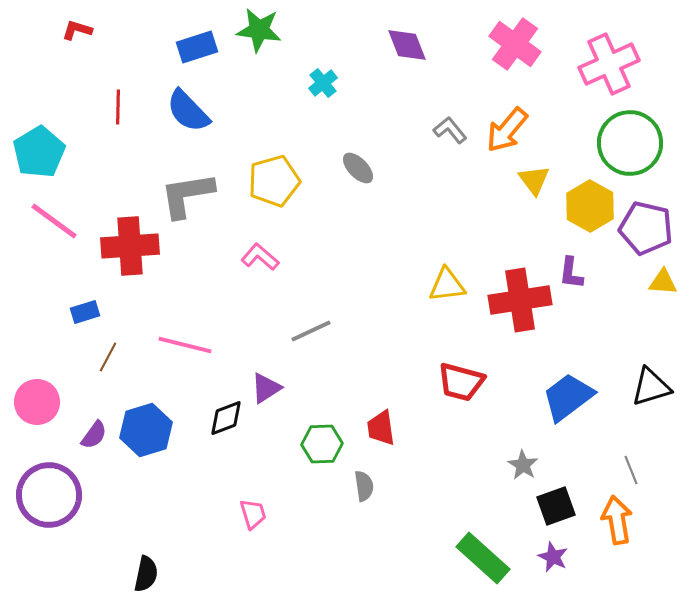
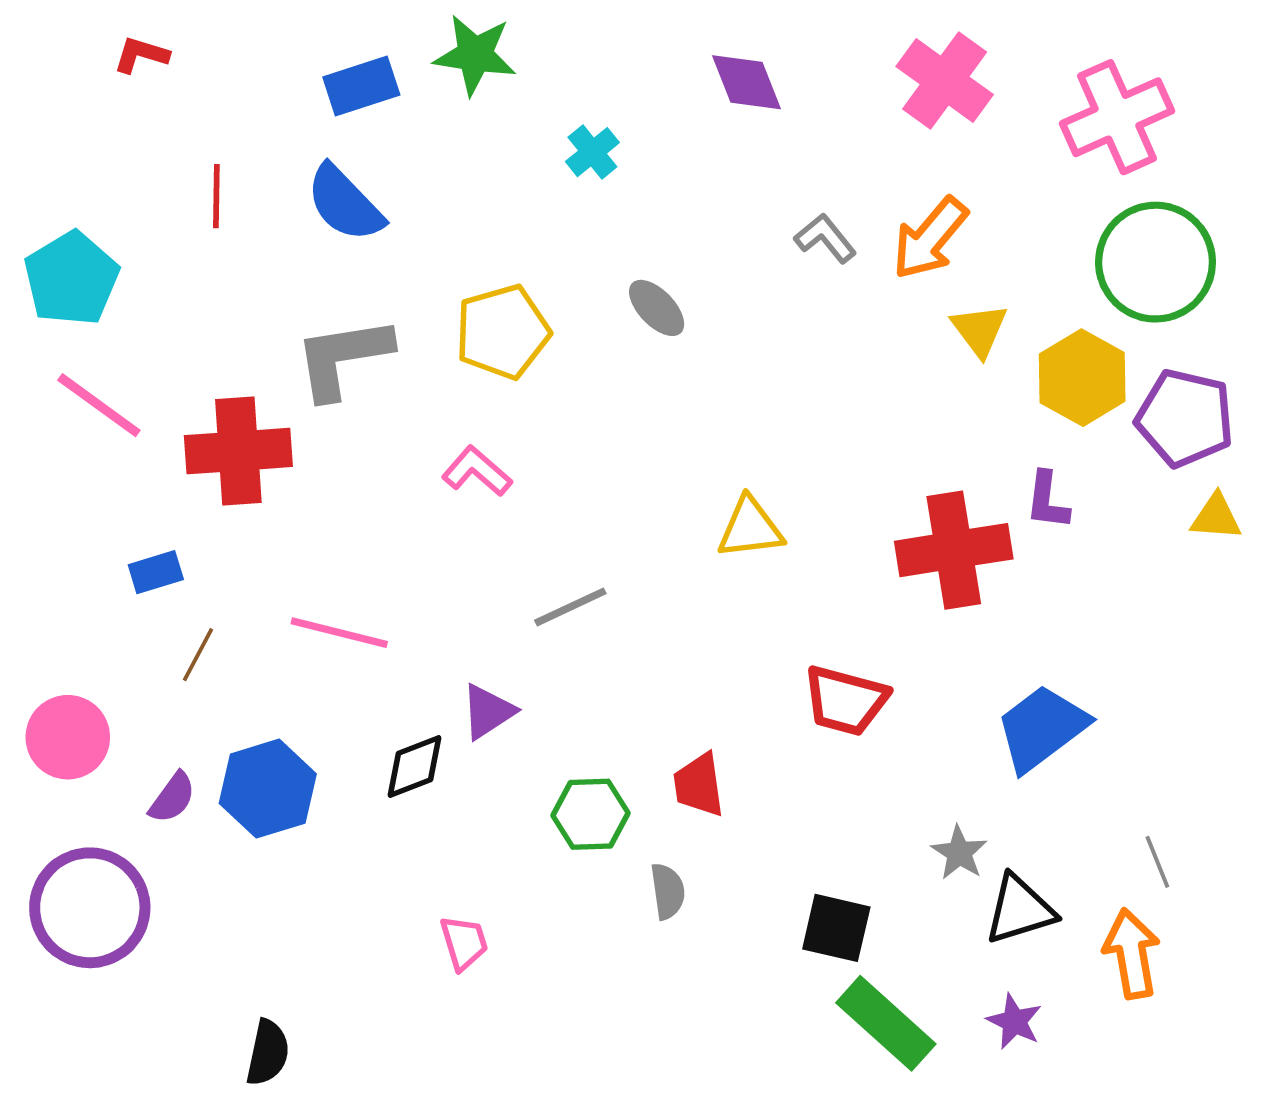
yellow triangle: (447, 285) -> (750, 528), moved
black triangle: (651, 387) -> (1020, 910), moved
black square: (556, 506) -> (836, 928), moved, turned 33

